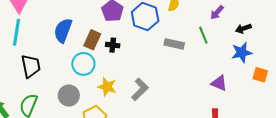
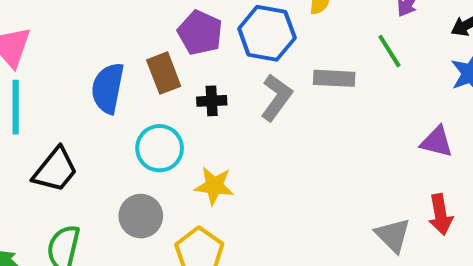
brown rectangle: (92, 40) -> (164, 73), moved, turned -36
black trapezoid: (31, 66) -> (55, 170), turned 60
gray L-shape: (140, 89) -> (276, 98), moved

